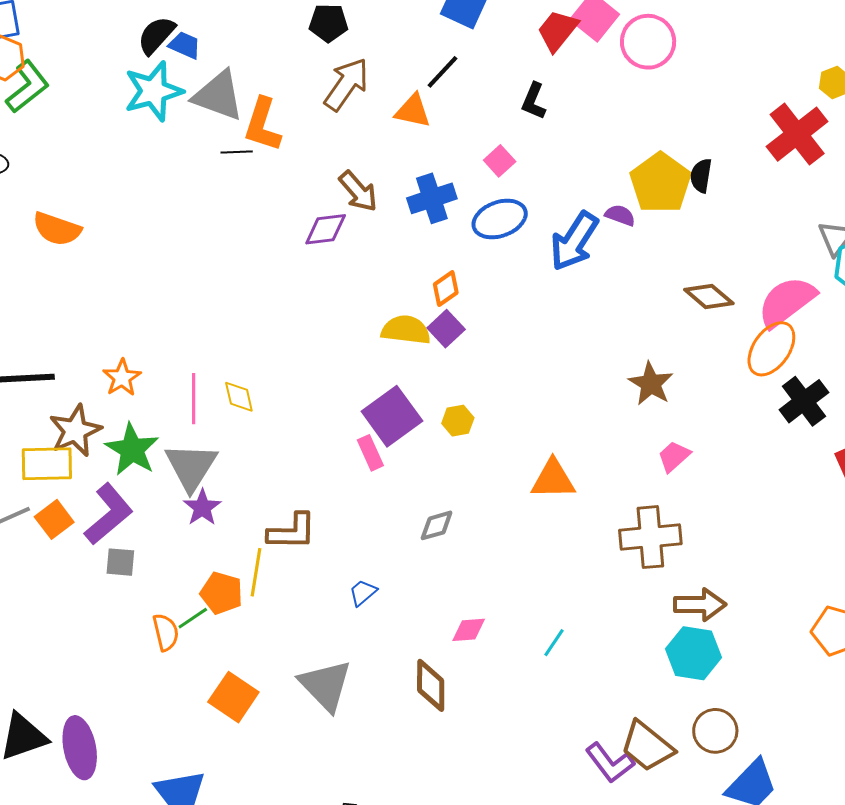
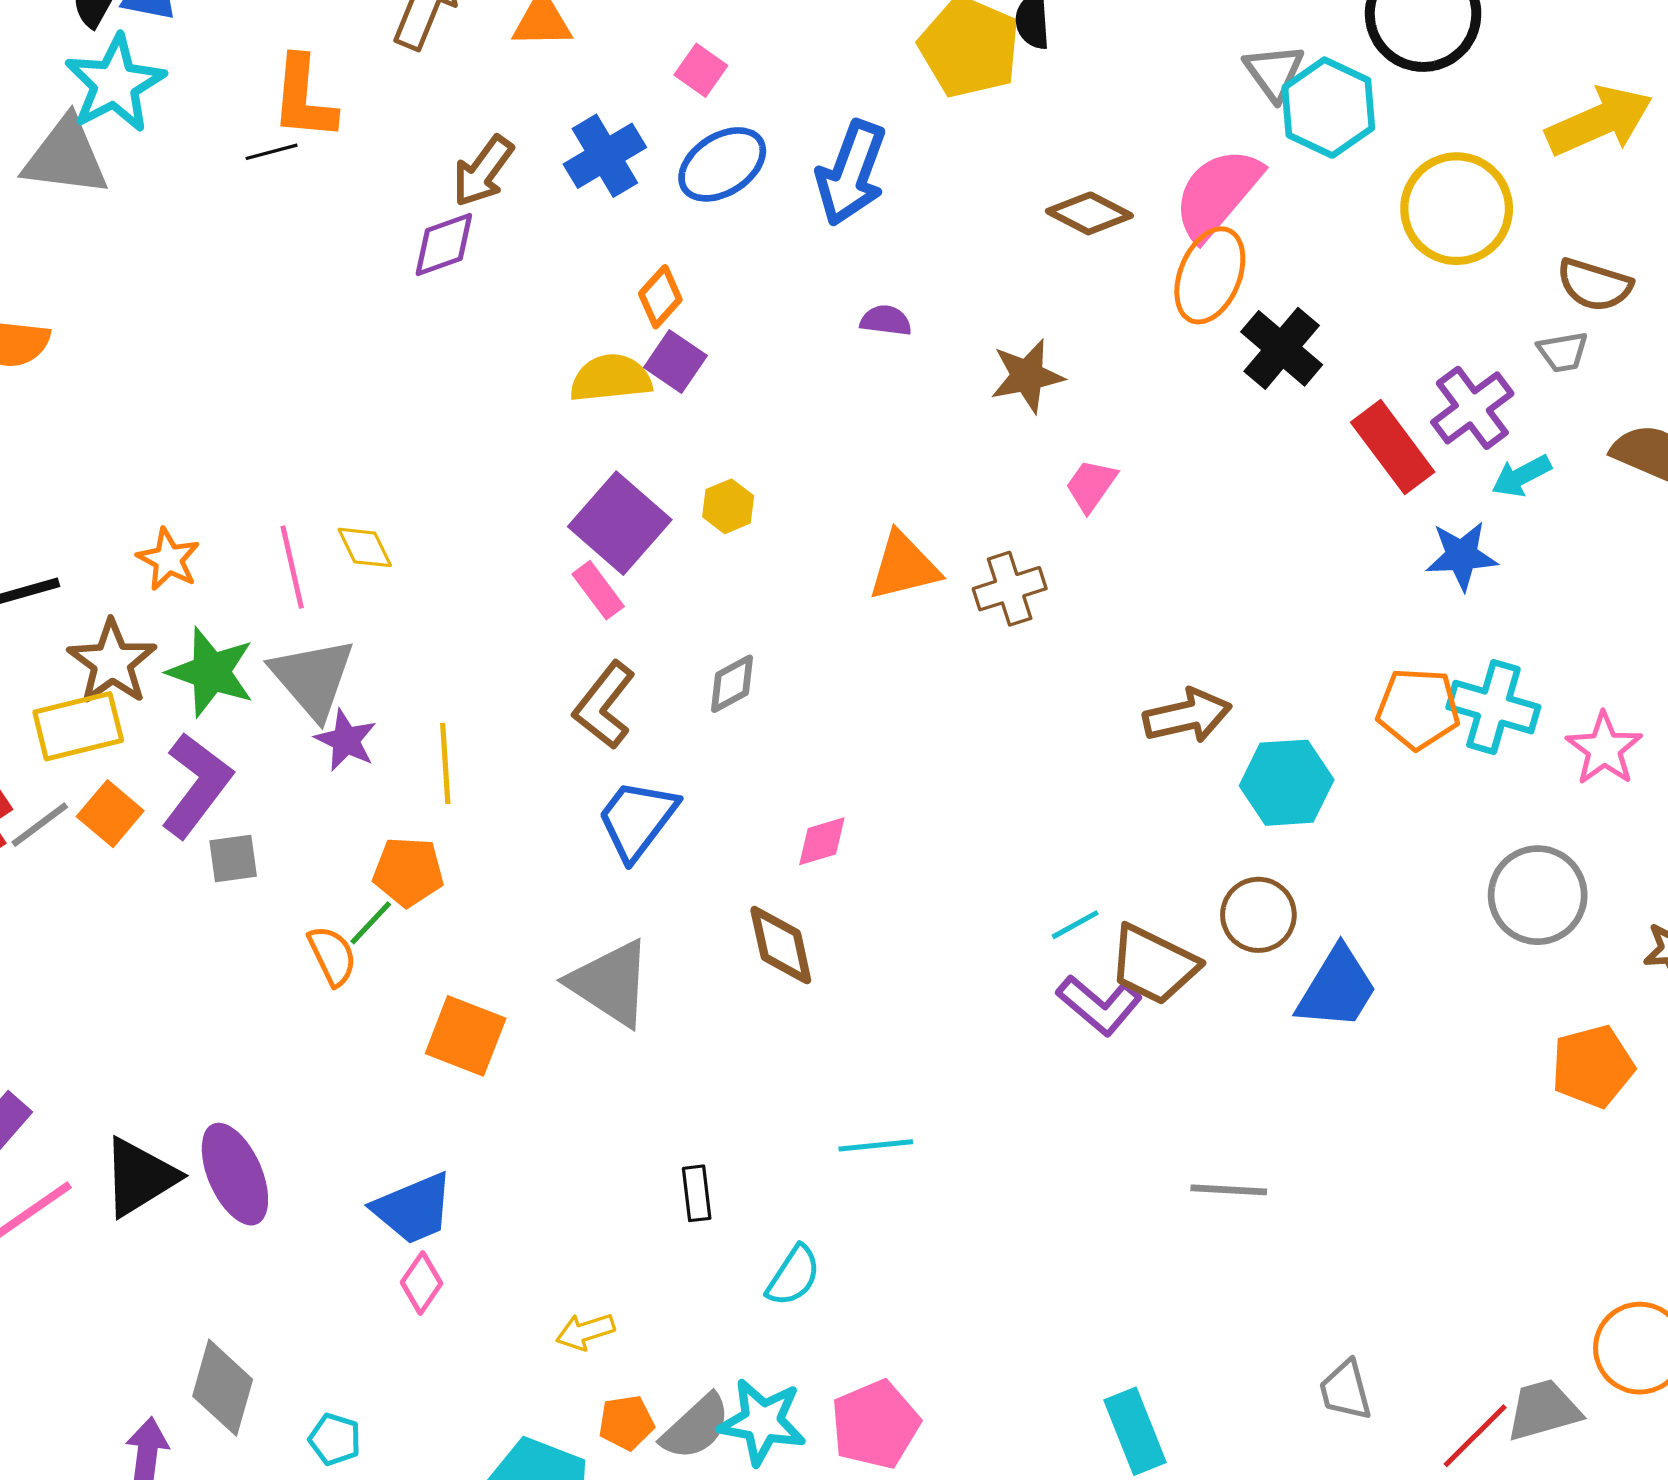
gray triangle: (218, 96) -> (66, 157), moved
brown arrow: (358, 191) -> (483, 171), turned 90
purple semicircle: (620, 215) -> (886, 321), moved
brown star: (651, 384) -> (1027, 376), turned -30
brown L-shape: (292, 532) -> (604, 705), moved, turned 140
brown cross: (650, 537) -> (1010, 589), moved, size x0.7
yellow line: (256, 572) -> (445, 763), moved
blue trapezoid: (363, 593) -> (637, 819), size x1.8
cyan line: (554, 643) -> (1075, 925), moved, turned 40
cyan hexagon: (694, 653) -> (1287, 783), moved

